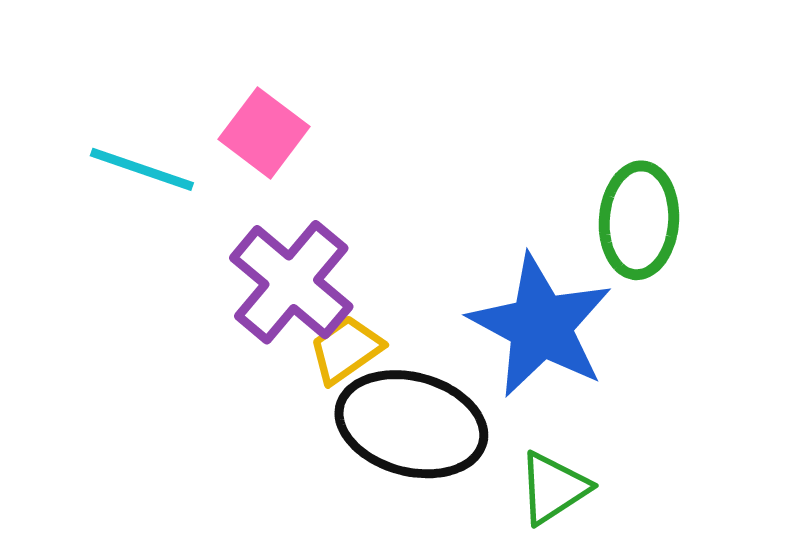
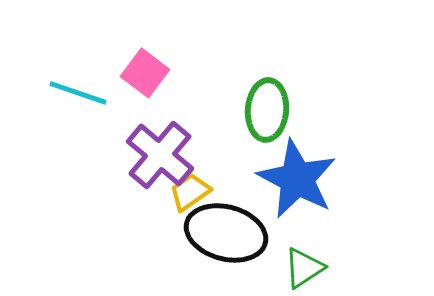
green ellipse: (639, 220) -> (267, 110), moved

